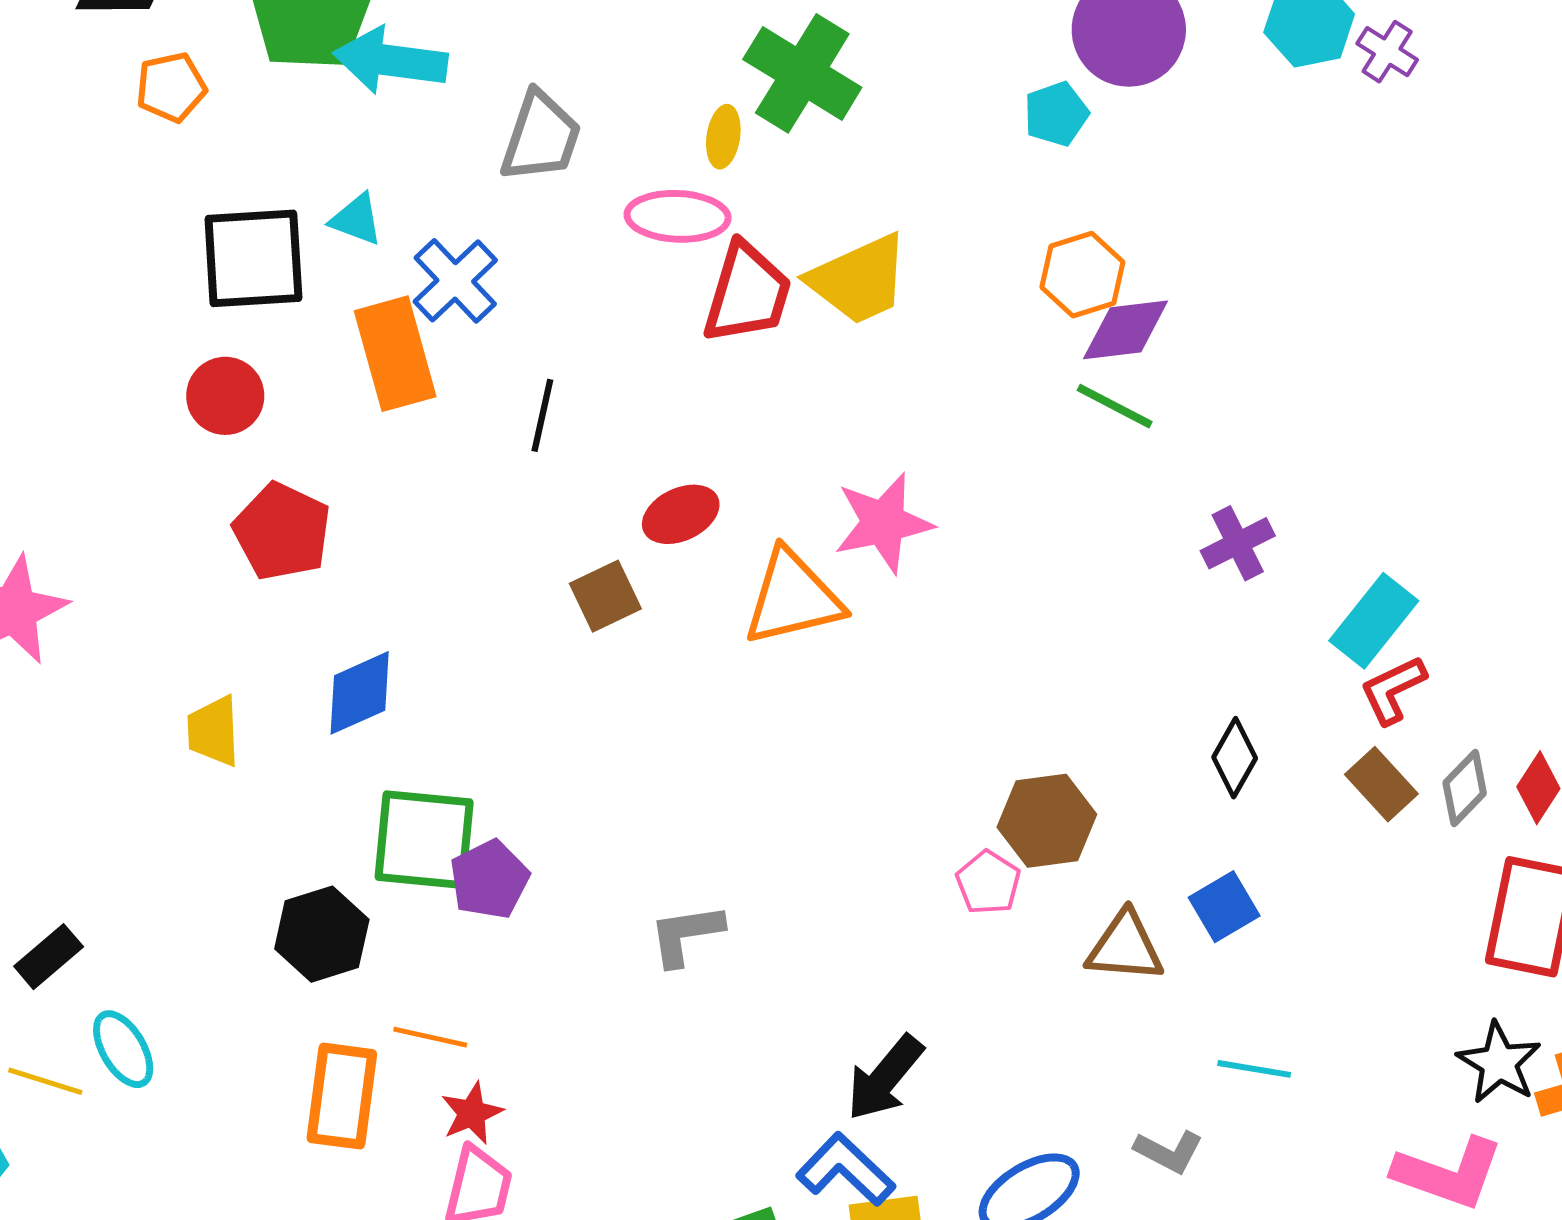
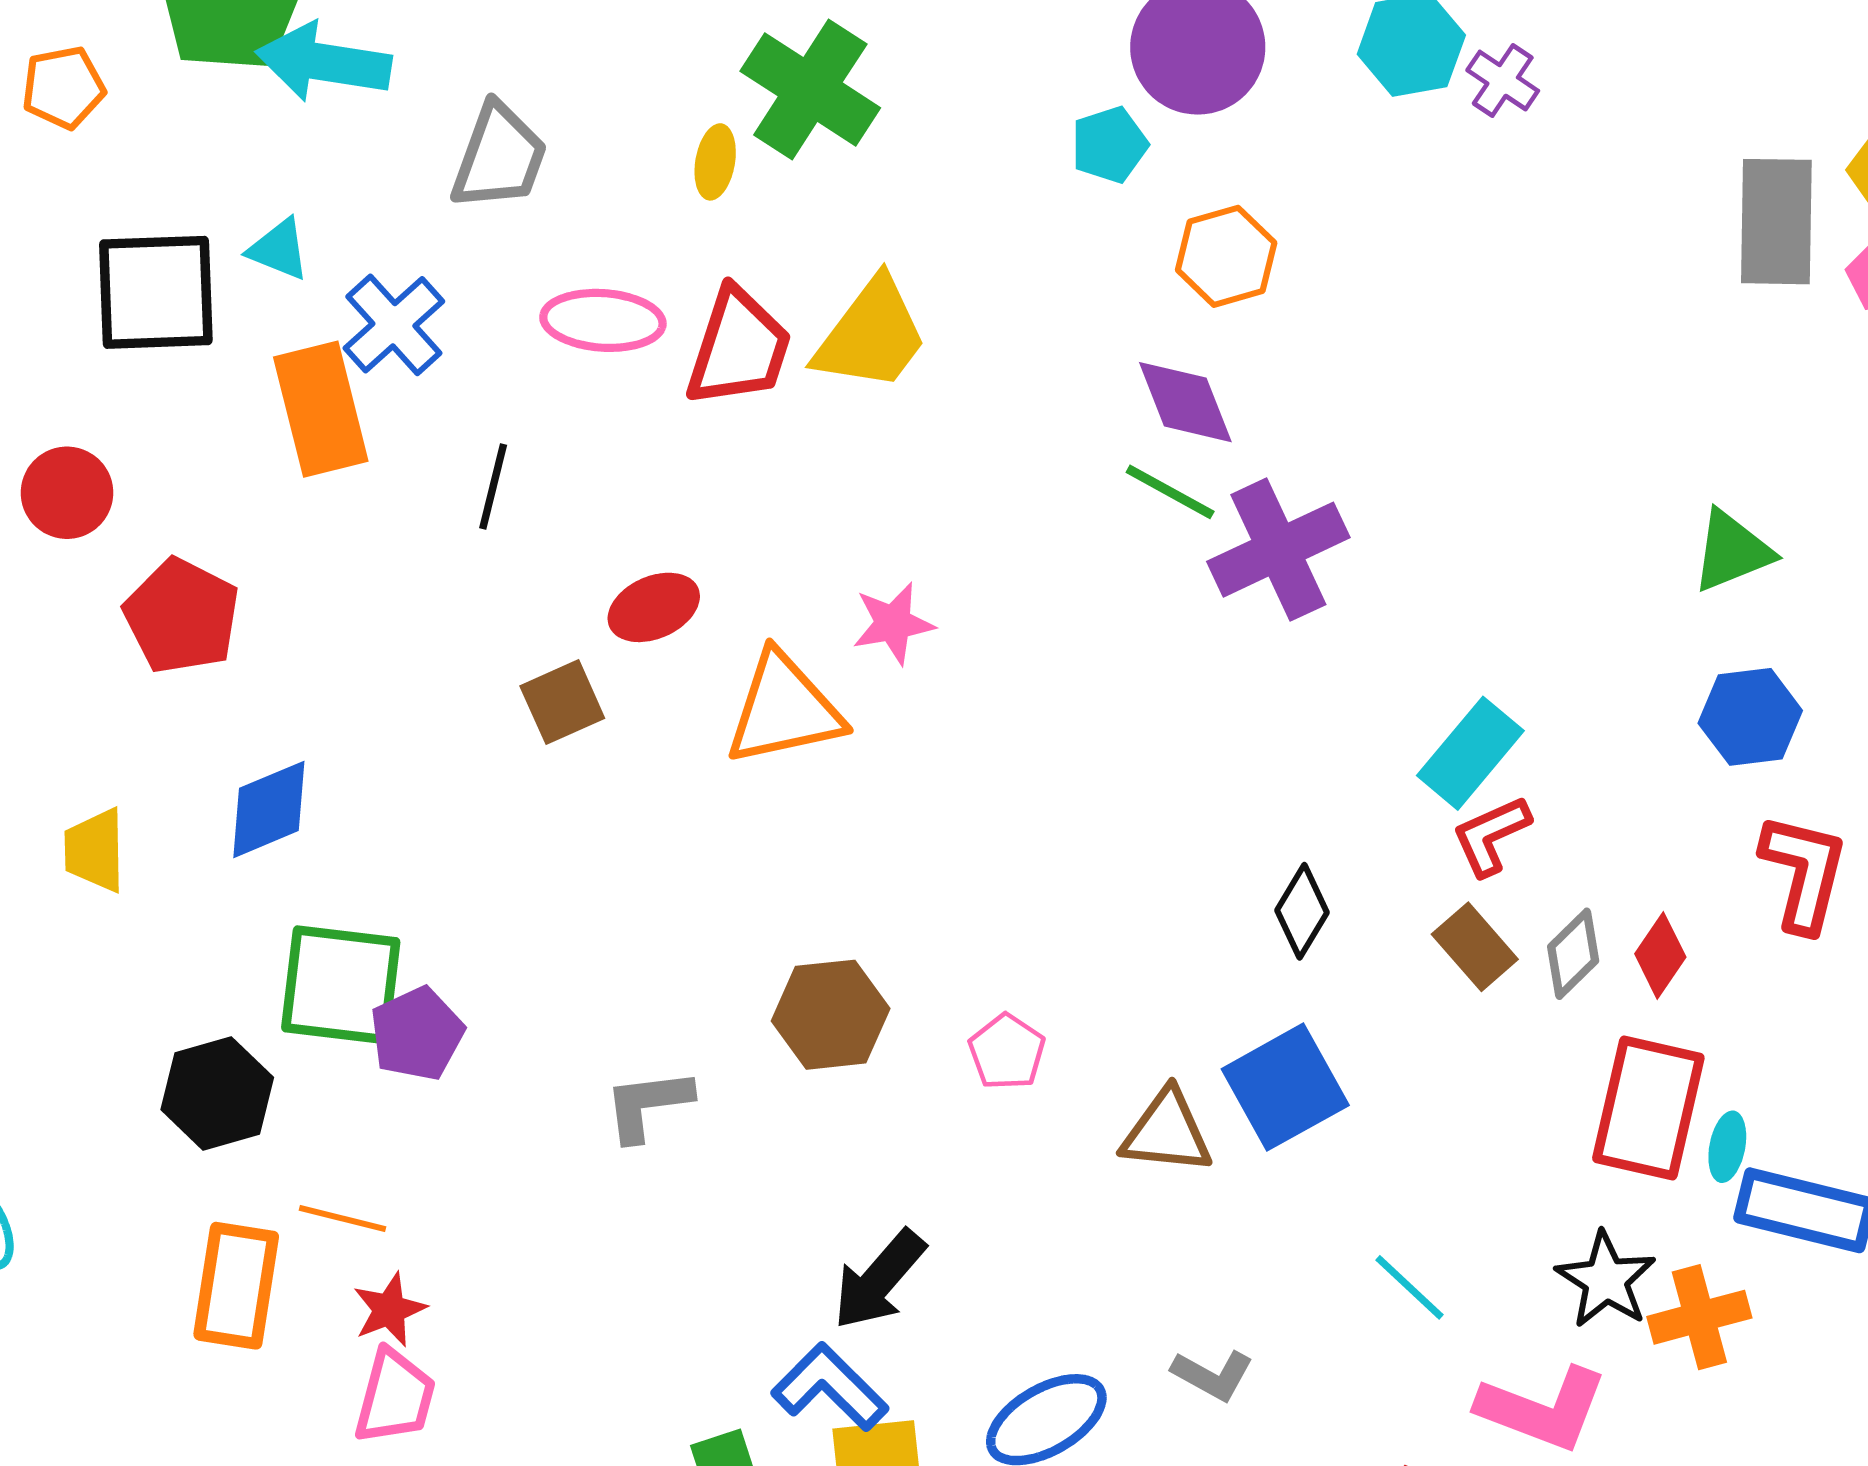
pink ellipse: (678, 216) -> (603, 320), moved
orange hexagon: (1082, 275) -> (1226, 256), moved
yellow trapezoid: (859, 280) -> (871, 335), turned -30
purple diamond: (1126, 330) -> (1185, 402), turned 74
red circle: (225, 396) -> (67, 493), moved
pink star: (883, 523) -> (893, 623), size x0.7
purple cross: (1238, 543) -> (1278, 550), moved, size x1.6
brown hexagon: (1047, 821) -> (831, 1015), moved
blue square: (1224, 907) -> (1285, 1087), size x1.5
cyan line: (1254, 1069) -> (1410, 1287), moved, turned 32

